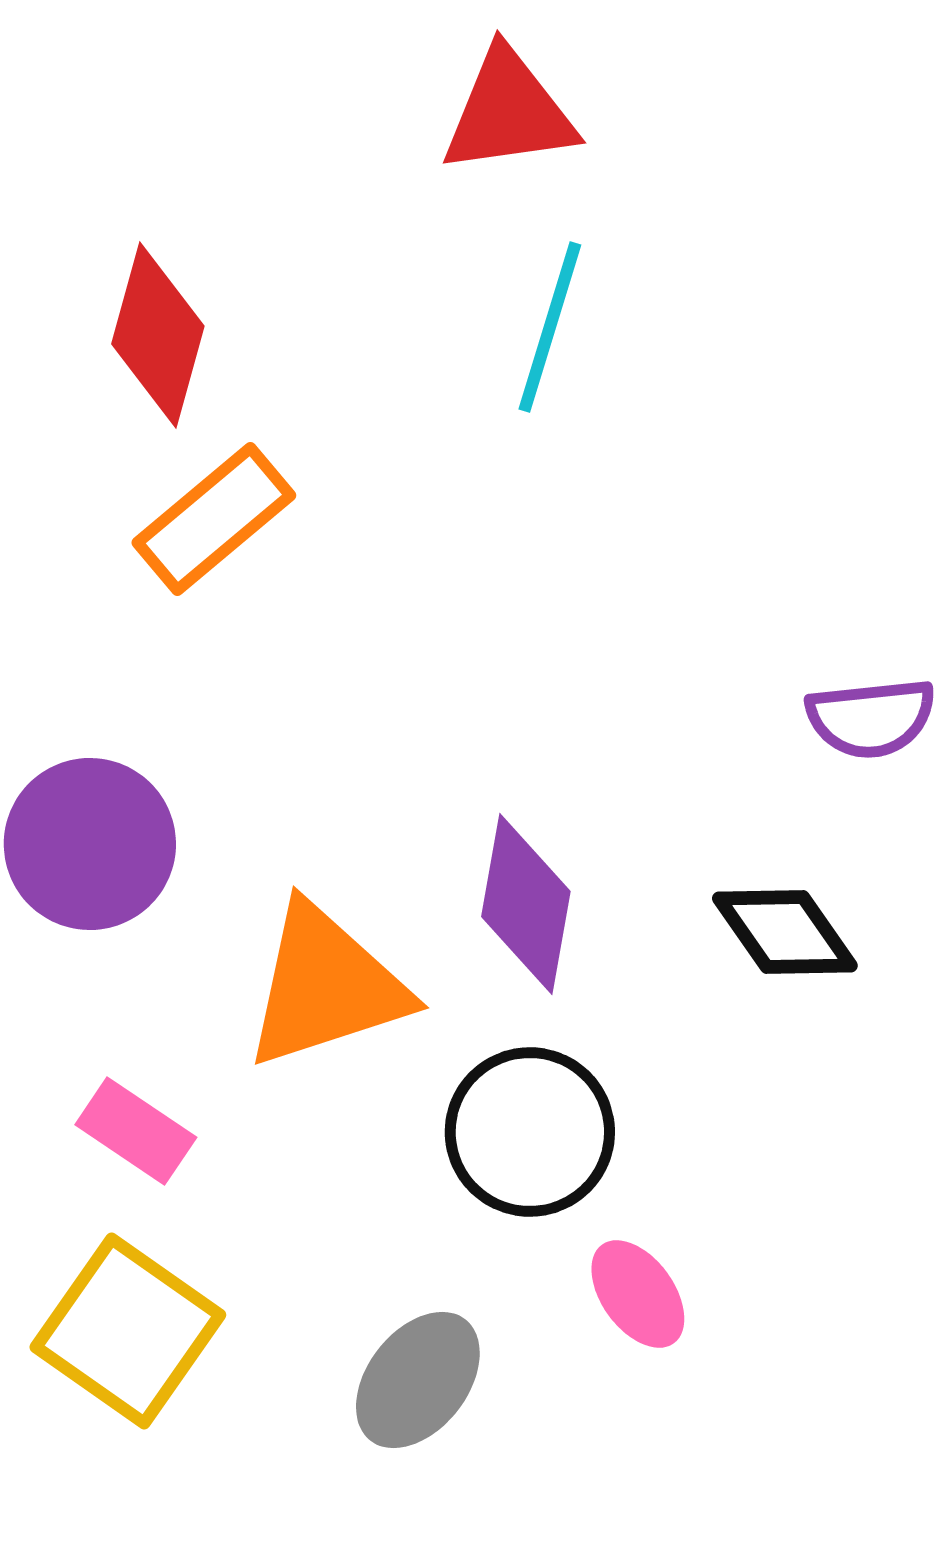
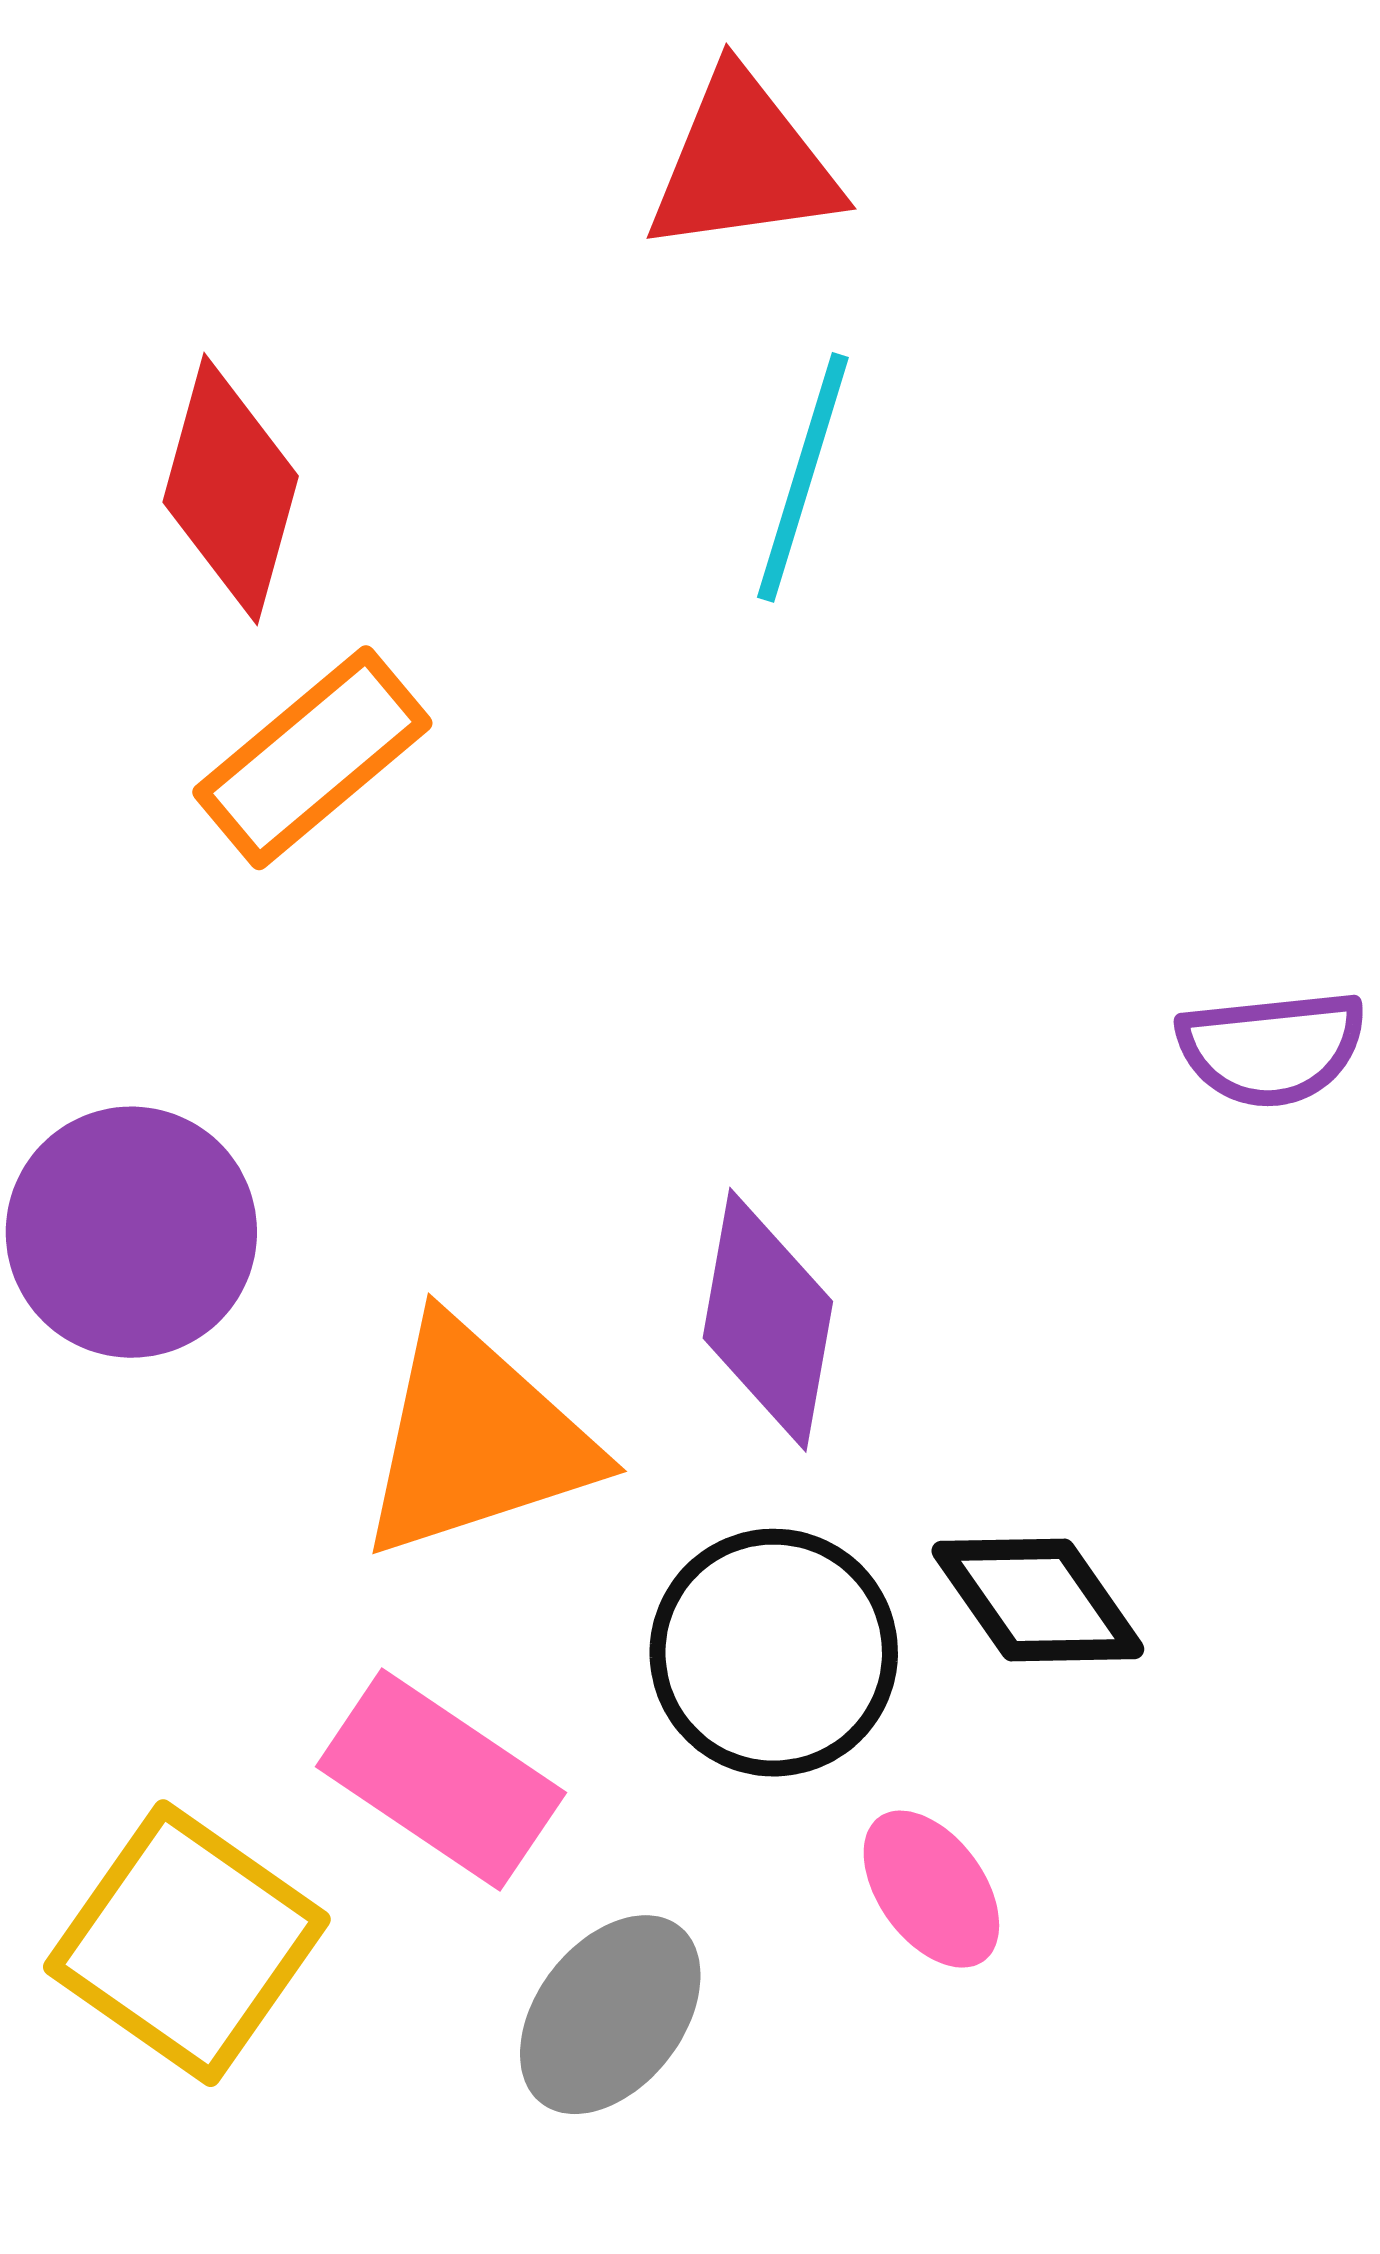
black diamond: (785, 932) -> (1038, 1600), moved
pink rectangle: (136, 1131) -> (441, 1780), moved, size x1.4

